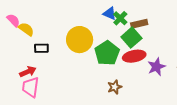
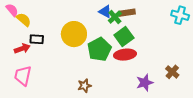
brown rectangle: (139, 24) -> (127, 13), moved
purple star: (156, 67) -> (145, 83), moved
red arrow: (28, 72) -> (22, 49), moved
brown star: (115, 87) -> (84, 86), moved

